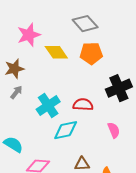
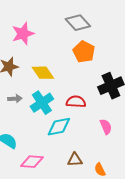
yellow diamond: (56, 52) -> (43, 73), moved
orange pentagon: (91, 53) -> (84, 52), turned 30
gray arrow: (16, 92) -> (15, 99), moved, turned 48

